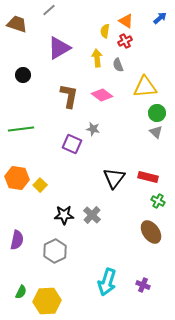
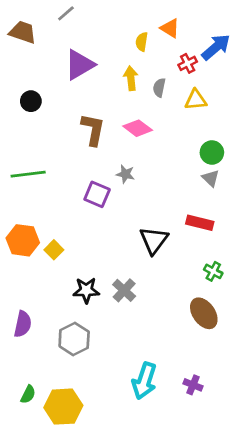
blue arrow: (160, 18) -> (216, 47), moved, size x1.6
red cross: (125, 41) -> (188, 63), moved
gray semicircle: (118, 65) -> (159, 88), turned 32
yellow triangle: (145, 87) -> (196, 100), moved, size x0.7
red rectangle: (148, 177) -> (200, 223), moved

